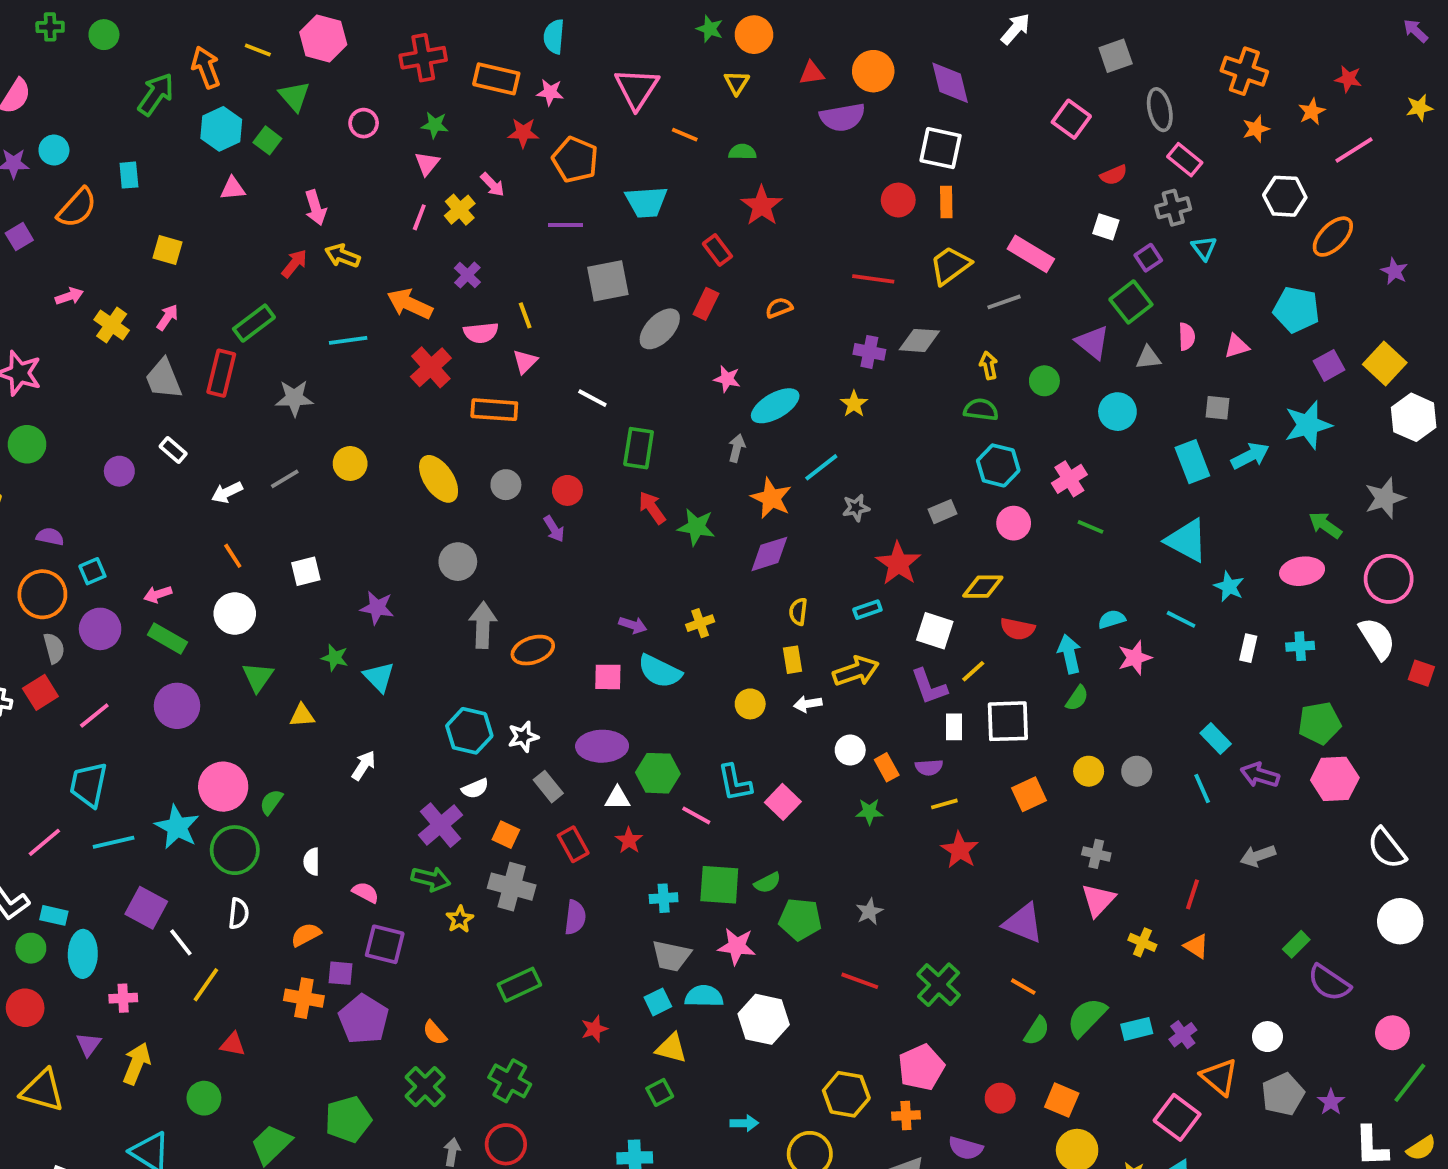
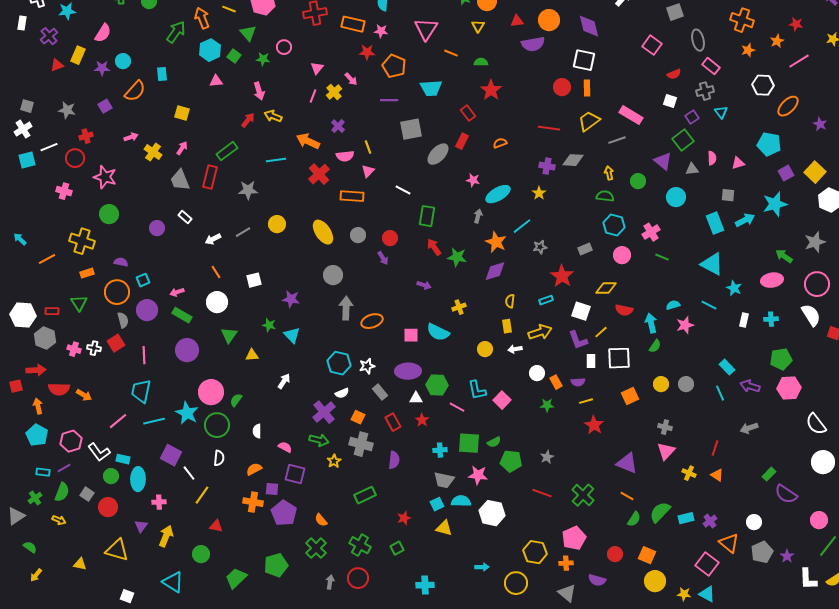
green star: (435, 125) -> (263, 59), moved
purple arrow: (633, 625) -> (424, 285), moved
pink line: (94, 715) -> (144, 355), turned -54
green square: (660, 1092) -> (397, 548), moved

